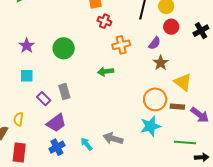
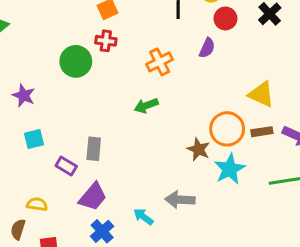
red cross: (104, 21) -> (106, 41), moved
green circle: (64, 48) -> (76, 61), moved
brown star: (161, 63) -> (198, 149), moved
gray rectangle: (64, 92) -> (94, 149), turned 35
yellow semicircle: (18, 119) -> (37, 204), turned 104

